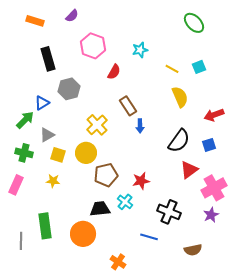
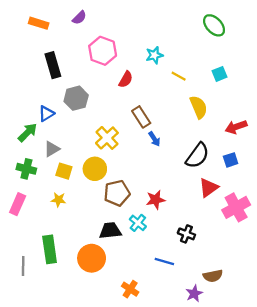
yellow line: (172, 69) -> (179, 76), moved
blue arrow: (140, 126) -> (154, 139), turned -32
black cross: (169, 212) -> (186, 234), size x0.7
purple star: (211, 215) -> (194, 293), moved

